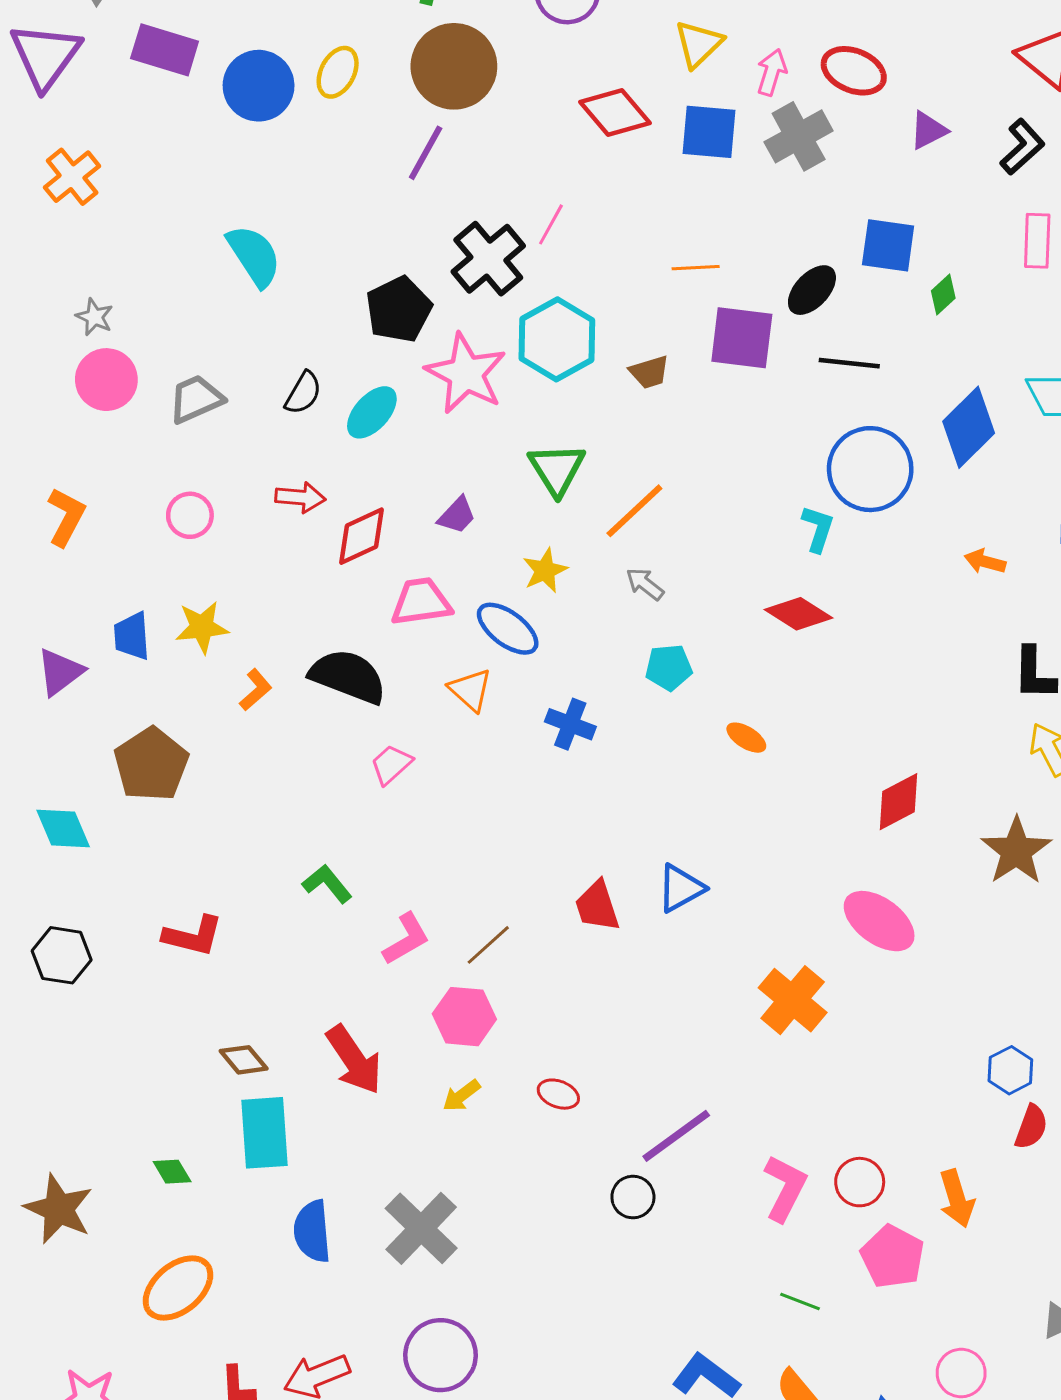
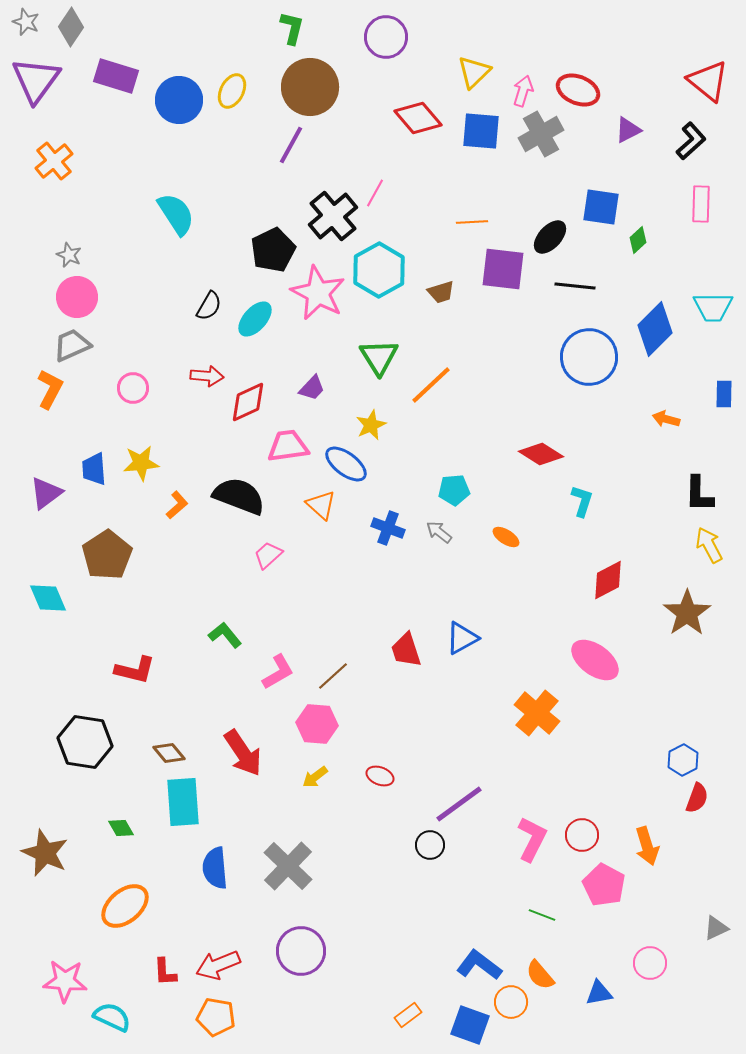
gray trapezoid: (196, 399) -> (72, 345), moved
cyan L-shape: (818, 529) -> (582, 501), moved
gray arrow: (645, 584) -> (439, 532), moved
black hexagon: (62, 955) -> (85, 742), moved, size x1.4

